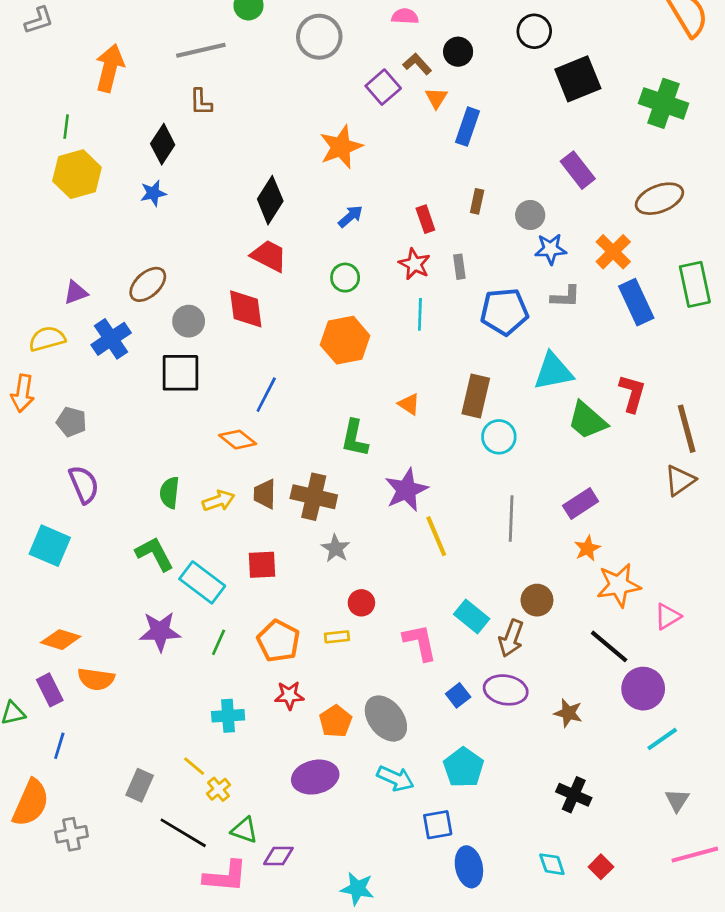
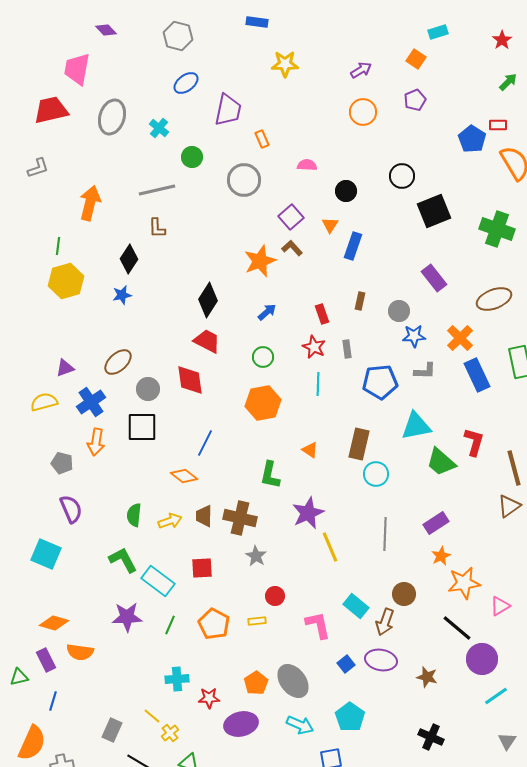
brown L-shape: (417, 64) -> (292, 248), moved
orange arrow: (23, 393) -> (96, 442), moved
red star: (289, 695) -> (209, 698), moved

